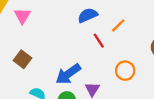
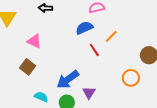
pink triangle: (22, 16) -> (34, 41), moved, turned -35
orange circle: (125, 71) -> (131, 78), moved

